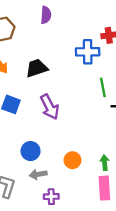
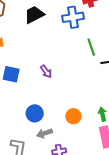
black trapezoid: (37, 68) -> (34, 15), moved
purple arrow: (50, 107) -> (46, 71), size x0.6

